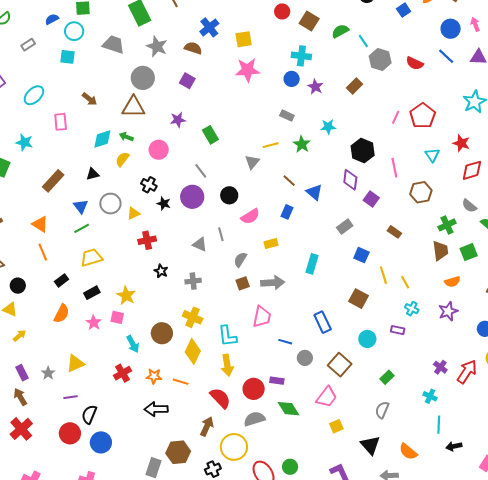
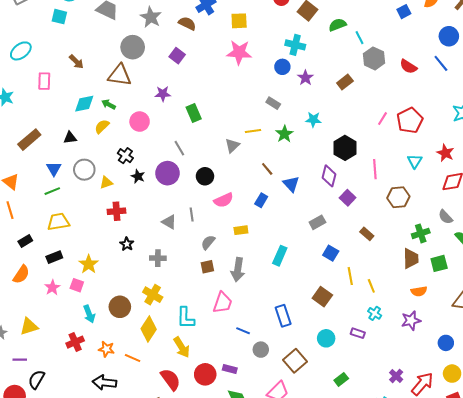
gray arrow: (273, 283) -> (238, 270), turned 95
yellow arrow: (227, 365) -> (182, 347), turned -30

